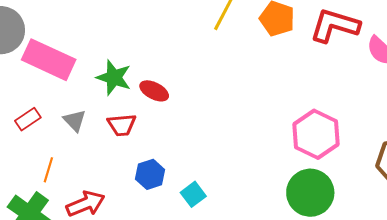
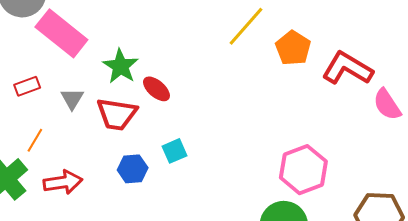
red trapezoid: (122, 125) -> (117, 114), size x1.4
cyan square: (193, 194) -> (175, 151), moved

